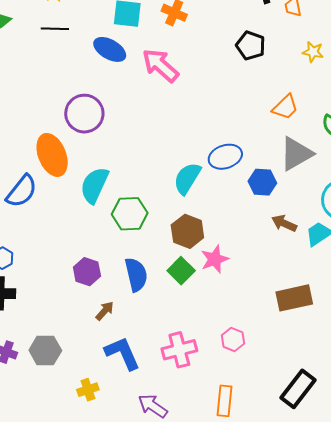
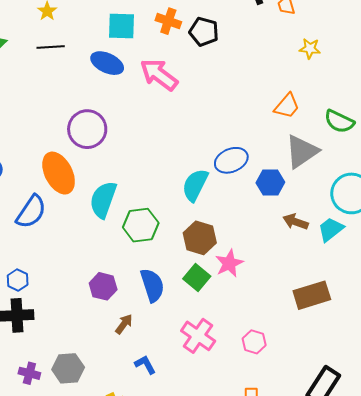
black pentagon: (251, 46) -> (204, 32), moved
pink cross: (179, 350) -> (198, 336), moved, turned -36
blue L-shape: (122, 353) -> (145, 365), size x0.6

